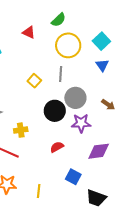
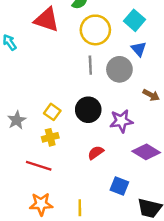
red triangle: (29, 32) -> (47, 20), size x1.6
yellow square: (34, 81) -> (52, 112), moved
gray circle: (75, 98) -> (119, 69), moved
purple diamond: (99, 151) -> (146, 152), turned 45

